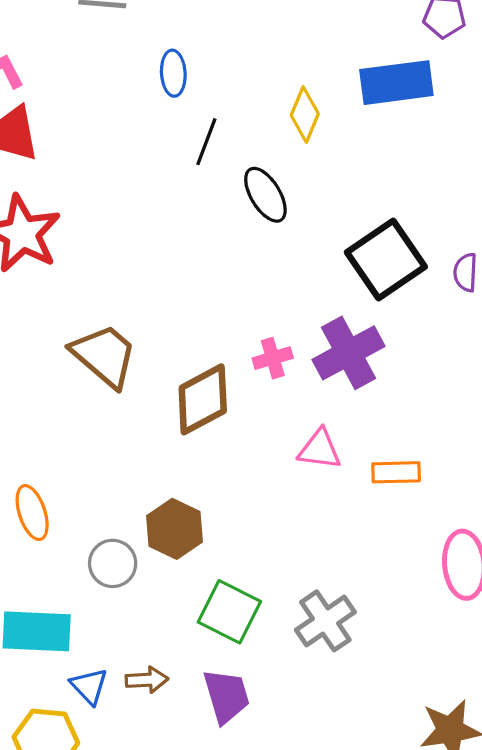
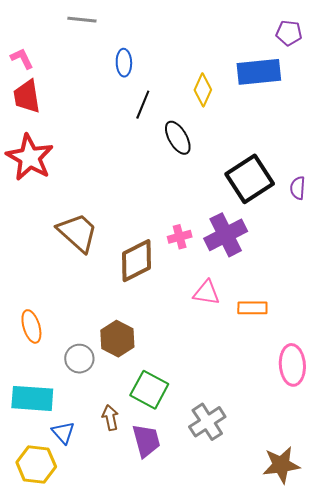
gray cross: (325, 621) -> (207, 422), moved
brown arrow: (147, 680) -> (110, 418), moved, turned -100

